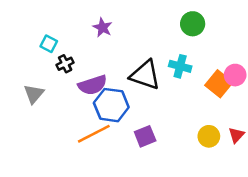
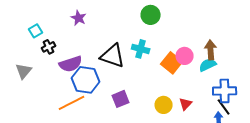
cyan square: (49, 44) -> (36, 31), turned 32
purple square: (145, 136) -> (121, 99), moved

